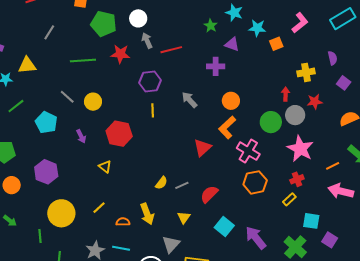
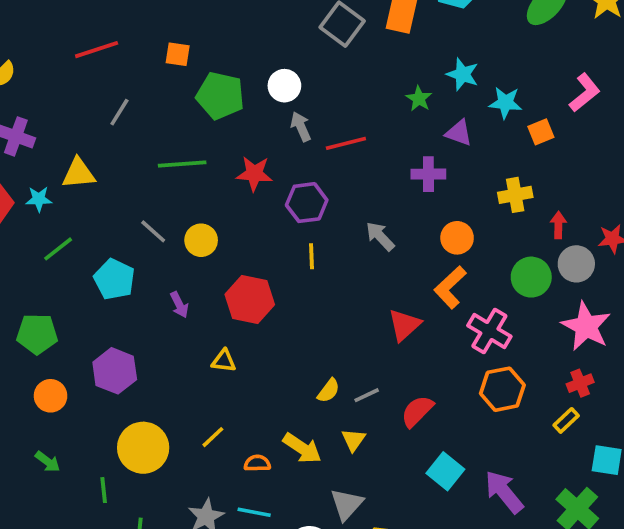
red star: (120, 54) -> (254, 174), moved
yellow cross: (306, 72) -> (515, 195), moved
yellow triangle: (105, 167) -> (224, 361), turned -32
yellow arrow: (147, 214) -> (302, 448), turned -35
yellow triangle: (184, 217) -> (353, 440), moved

